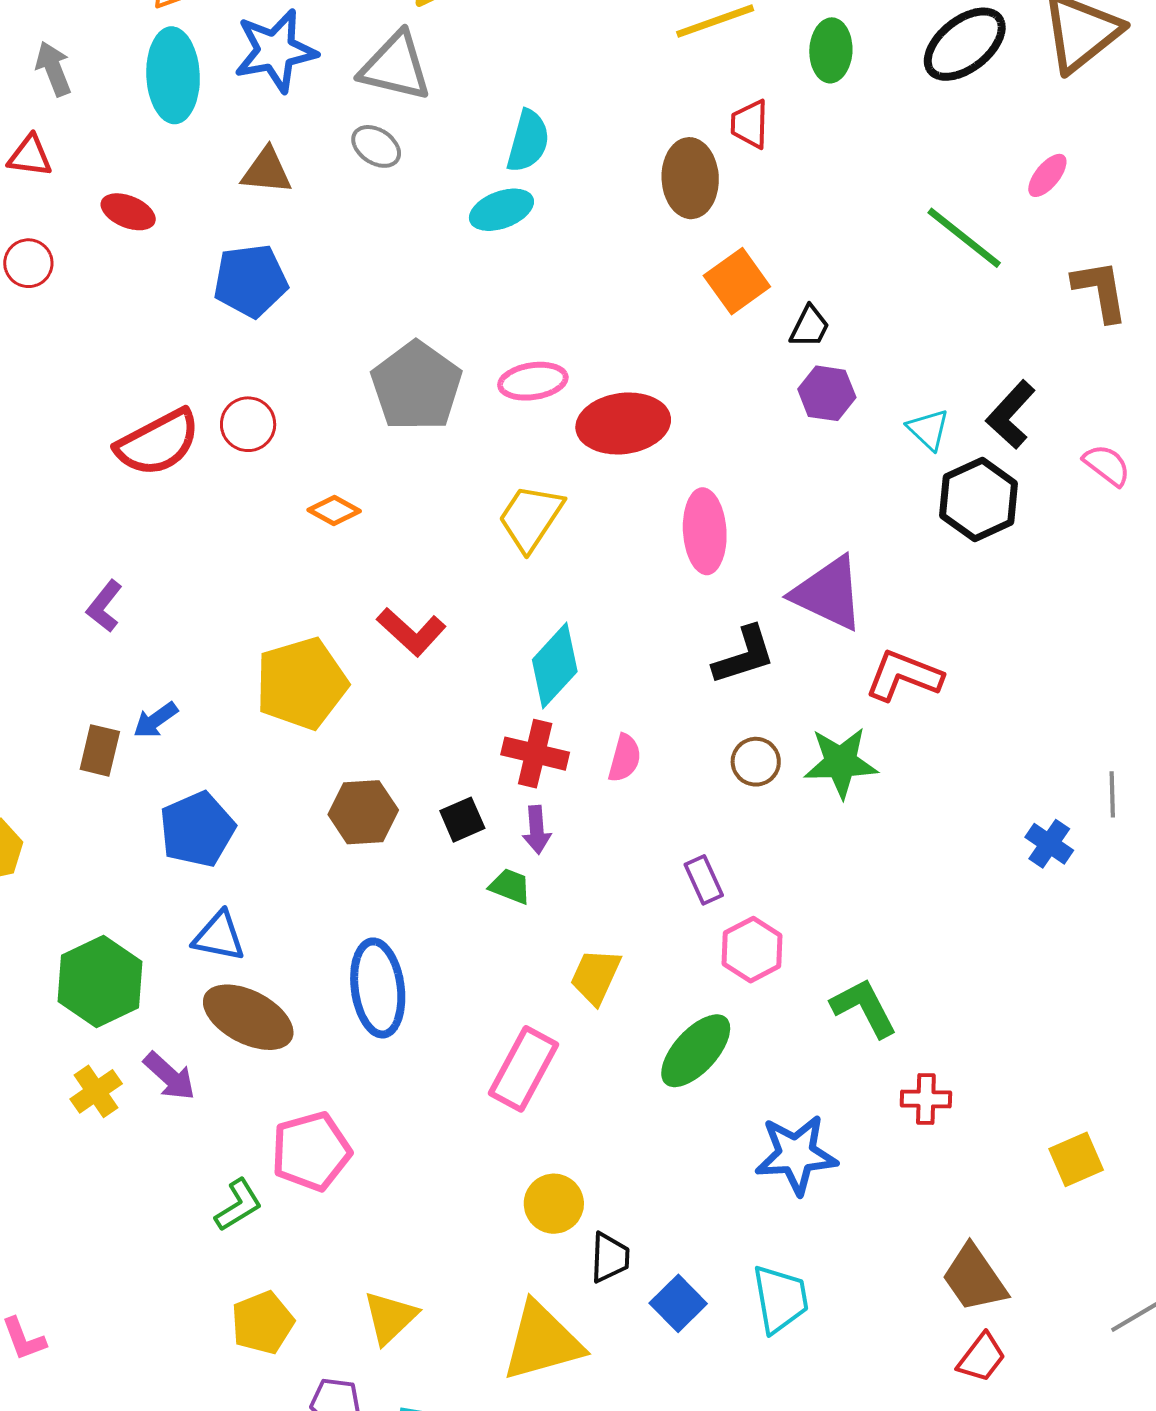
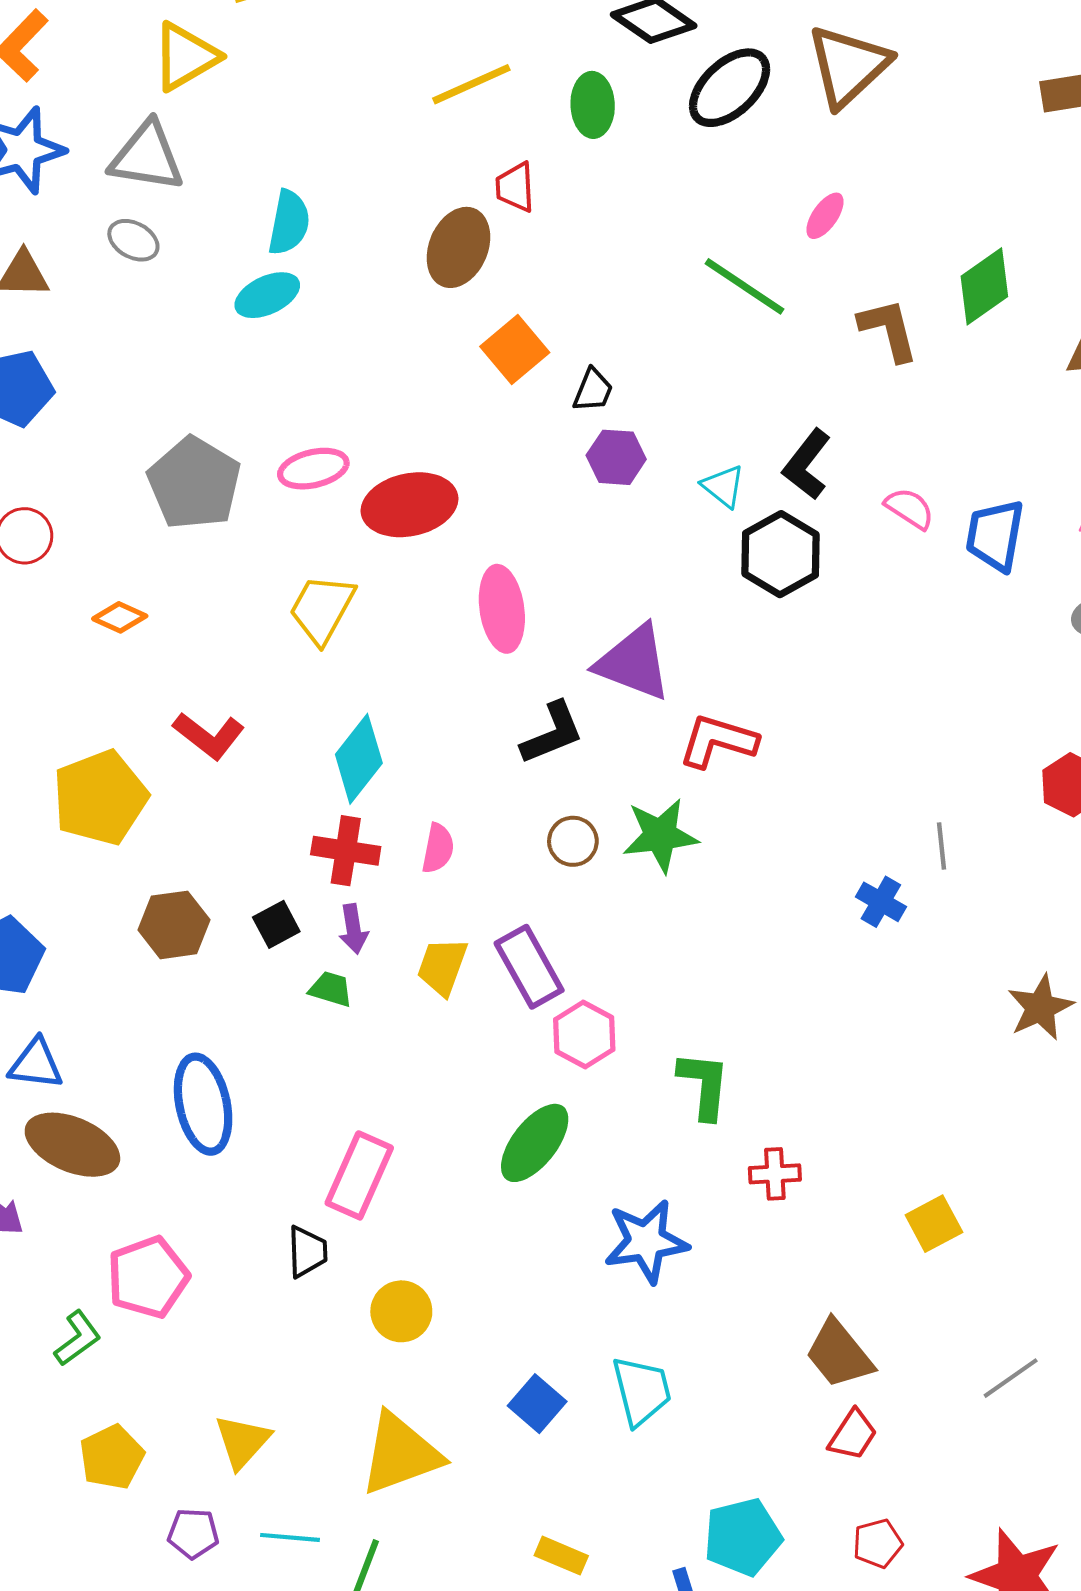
brown ellipse: (690, 178) -> (458, 247), turned 30
purple rectangle: (704, 880) -> (529, 967), size x1.6
yellow trapezoid: (596, 976) -> (442, 967), moved
green L-shape: (864, 1008) -> (704, 1085), turned 38
black trapezoid: (610, 1258) -> (307, 1252), moved

